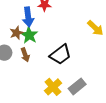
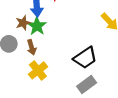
black trapezoid: (60, 55) -> (85, 58), moved
yellow cross: (53, 87) -> (38, 70), moved

